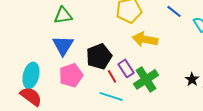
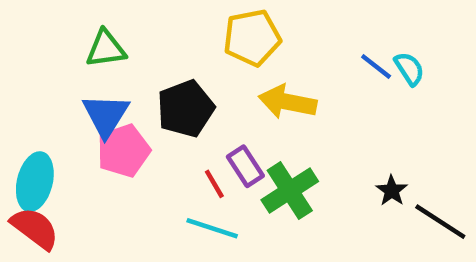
blue line: (174, 11) -> (376, 66), moved
black pentagon: (99, 56) -> (186, 109), moved
pink pentagon: (71, 75) -> (123, 151), moved

